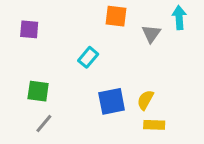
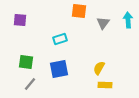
cyan arrow: (179, 18) -> (128, 20), moved
cyan rectangle: (88, 57) -> (60, 39), turned 32
blue square: (112, 101) -> (59, 69), moved

